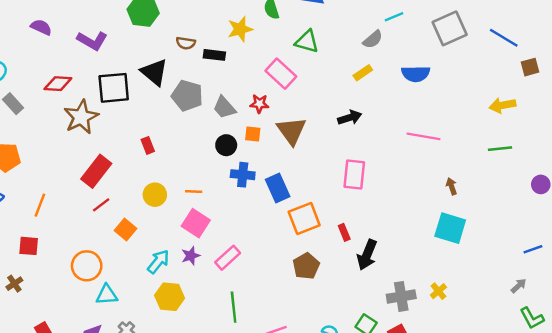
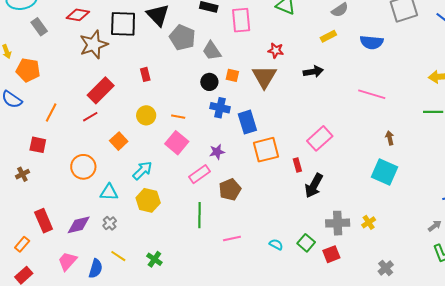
pink rectangle: (281, 74) -> (241, 20), moved, turned 35
red star: (259, 104) -> (276, 50), moved
pink rectangle: (354, 175) -> (320, 138), moved, turned 35
red line: (101, 205) -> (90, 117), moved
purple star: (191, 256) -> (217, 152), moved
brown pentagon: (306, 266) -> (230, 190), moved
cyan triangle: (107, 295) -> (109, 192), moved

